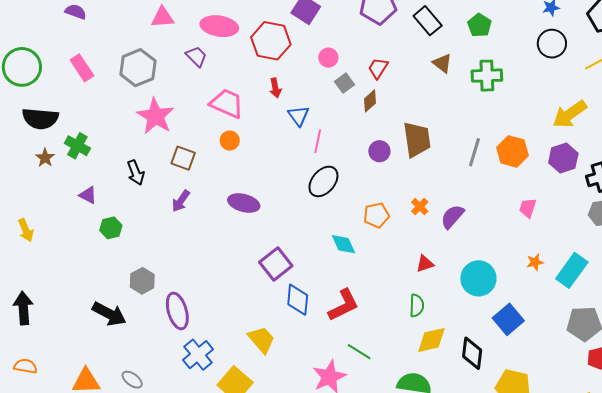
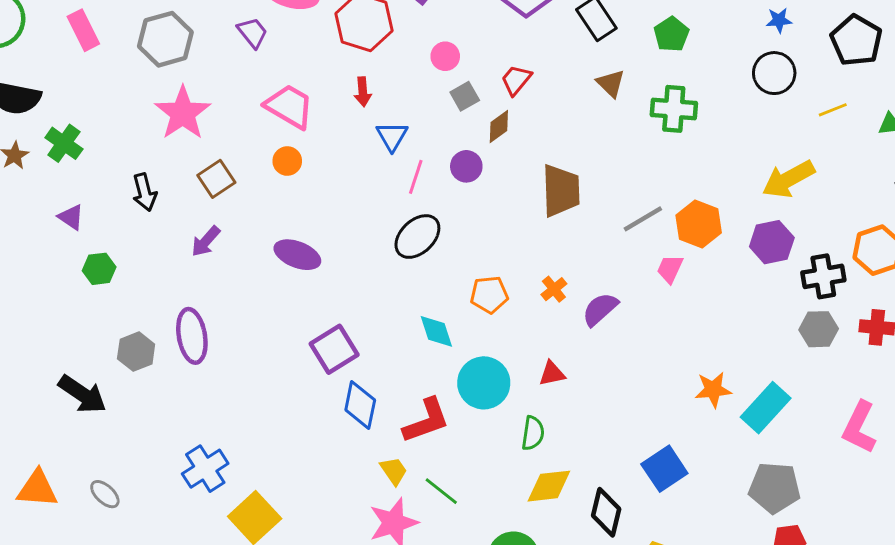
purple circle: (379, 151) -> (466, 166), moved
gray line: (474, 152) -> (643, 219), turned 36
brown square: (183, 158) -> (216, 179), turned 30
pink trapezoid: (528, 208) -> (670, 269), moved
orange star: (535, 262) -> (713, 390), size x1.4
cyan circle: (478, 278) -> (484, 383), moved
purple ellipse: (177, 311) -> (192, 336), moved
yellow trapezoid: (261, 340) -> (394, 471), moved, size x0.7

